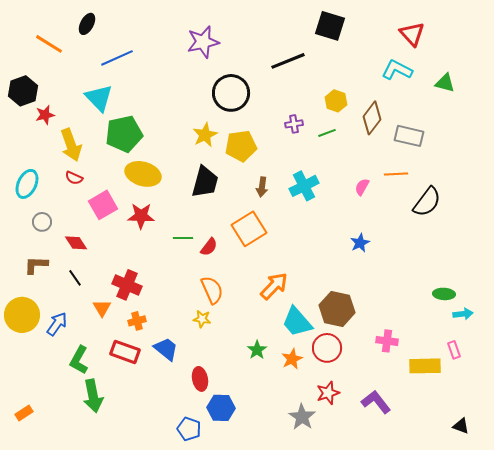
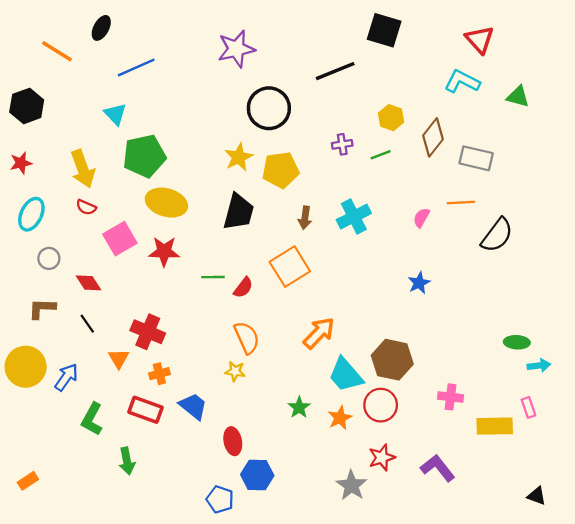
cyan triangle: (99, 98) -> (115, 114), size x0.7
red star: (45, 115) -> (21, 163), moved
green arrow: (93, 396) -> (127, 461), moved, size x0.7

